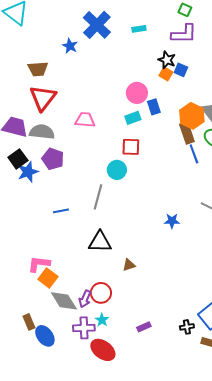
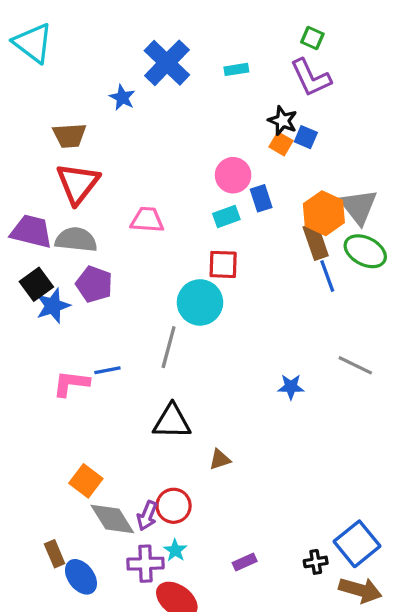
purple L-shape: (184, 34) -> (311, 78), turned 64
cyan circle: (117, 170) -> (200, 302), size x1.4
pink L-shape: (39, 264) -> (71, 383), moved

